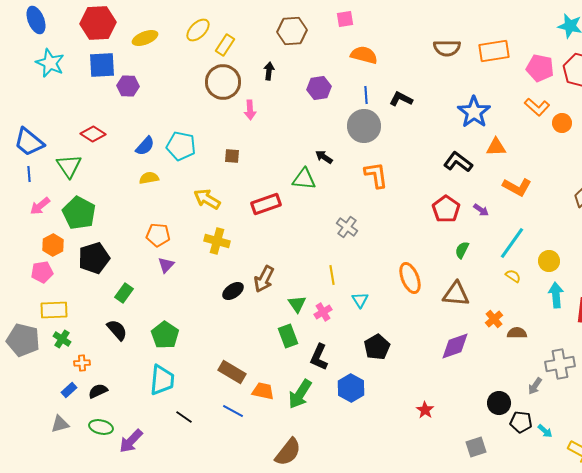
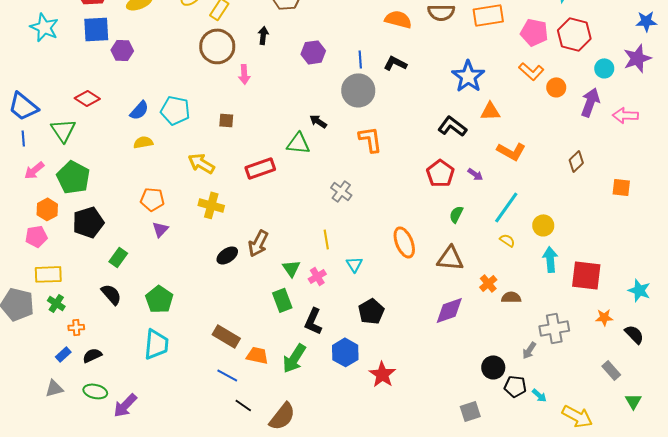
orange semicircle: (364, 55) -> (398, 19), moved
red star: (425, 410) -> (382, 374), moved, size x1.5
black line: (184, 417) -> (243, 405), moved

